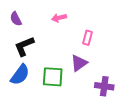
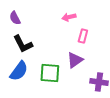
pink arrow: (59, 18) -> (69, 17), moved
black L-shape: (24, 46) -> (23, 44), turned -95

